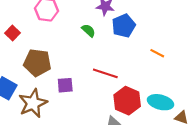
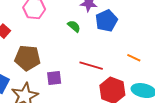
orange line: (157, 53) -> (134, 58), moved

